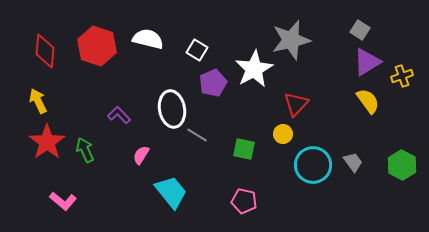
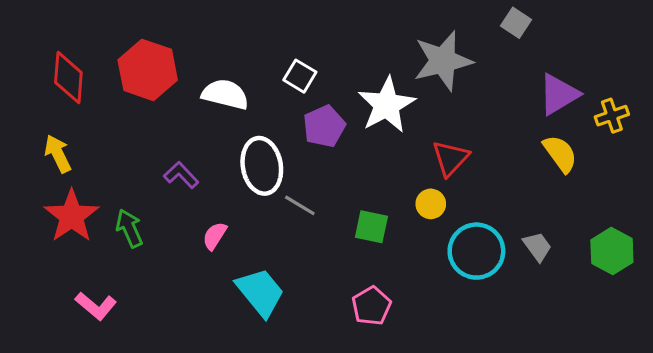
gray square: (360, 30) -> (516, 23), moved
white semicircle: (148, 39) -> (225, 94), moved
pink pentagon: (244, 201) -> (371, 306), turned 30

